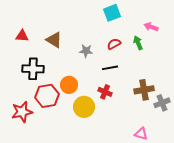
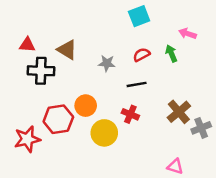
black cross: (33, 69) -> (41, 71), moved
brown cross: (144, 90) -> (179, 112), turned -30

